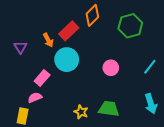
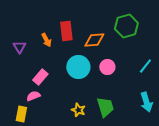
orange diamond: (92, 15) -> (94, 40), moved, turned 40
red rectangle: (69, 31) -> (66, 31), turned -54
cyan circle: (67, 60) -> (78, 67), moved
green trapezoid: (109, 109) -> (105, 107), turned 65

